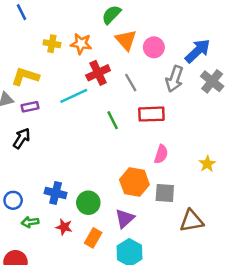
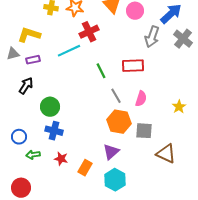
gray line: (131, 83) -> (116, 96), moved
green circle: (88, 203) -> (50, 107), moved
brown triangle: (191, 221) -> (166, 154), turned 35

